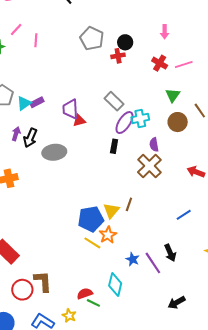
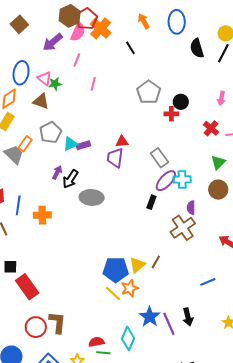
pink line: (16, 30) -> (77, 60), moved, turned -32
red triangle: (79, 121) -> (122, 142), moved
blue star: (133, 259) -> (150, 317), size x1.5
green line: (93, 303) -> (103, 353), turned -32

